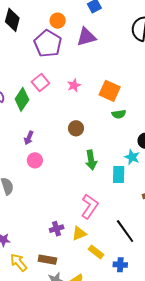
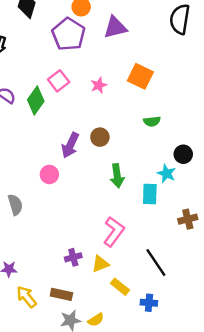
orange square: (110, 91) -> (140, 76), moved
purple arrow: (29, 138) -> (70, 145), moved, size x1.5

